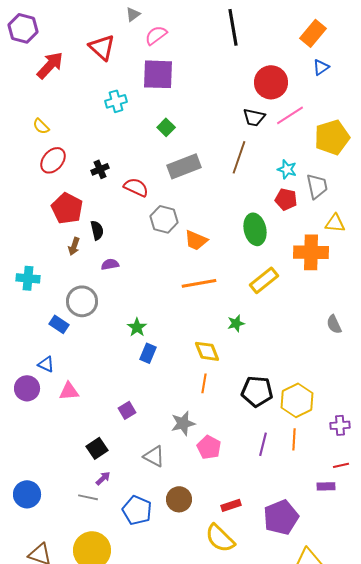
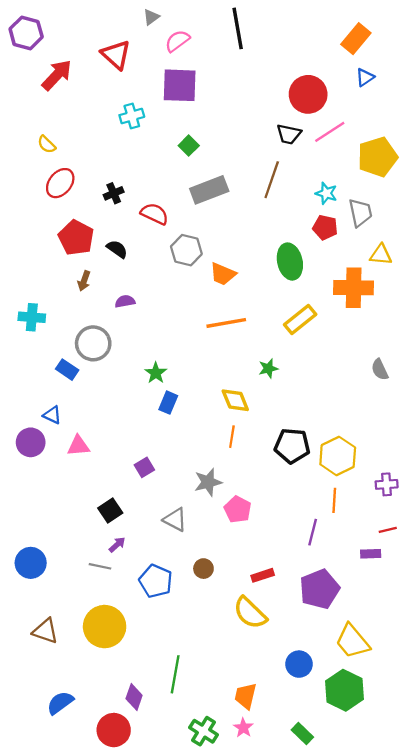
black line: (233, 27) -> (238, 28), moved
black semicircle: (97, 230) -> (117, 249), moved, turned -42
purple line: (263, 444) -> (313, 532), moved
brown circle: (179, 499) -> (203, 569), size x0.7

